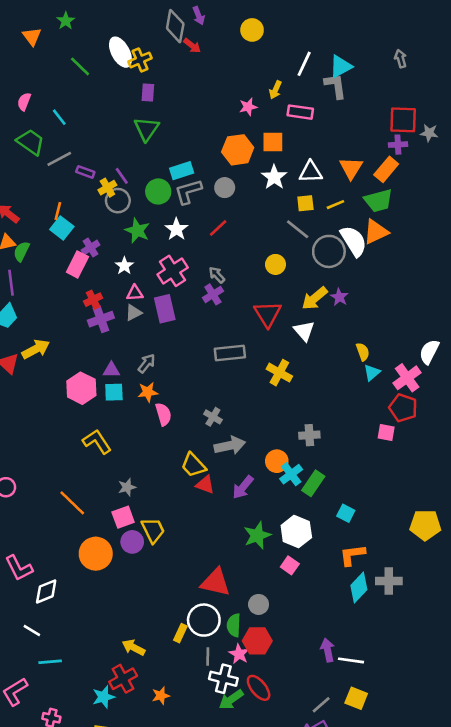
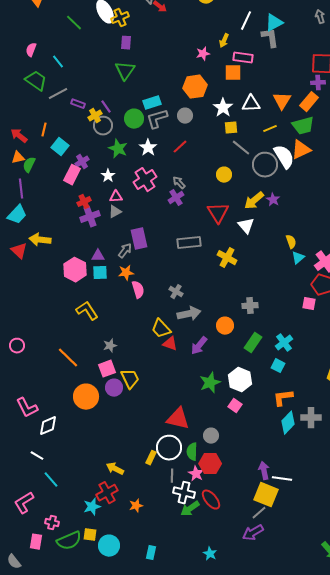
orange square: (273, 142) -> (233, 73), moved
yellow square: (305, 203) -> (231, 128), moved
orange line: (58, 211) -> (44, 130), moved
purple rectangle: (165, 309) -> (139, 239), moved
yellow arrow: (36, 349) -> (40, 240), turned -145
cyan cross: (291, 474) -> (284, 343), moved
cyan line: (50, 662) -> (51, 480), turned 54
yellow square: (356, 698) -> (266, 495), moved, size x1.4

